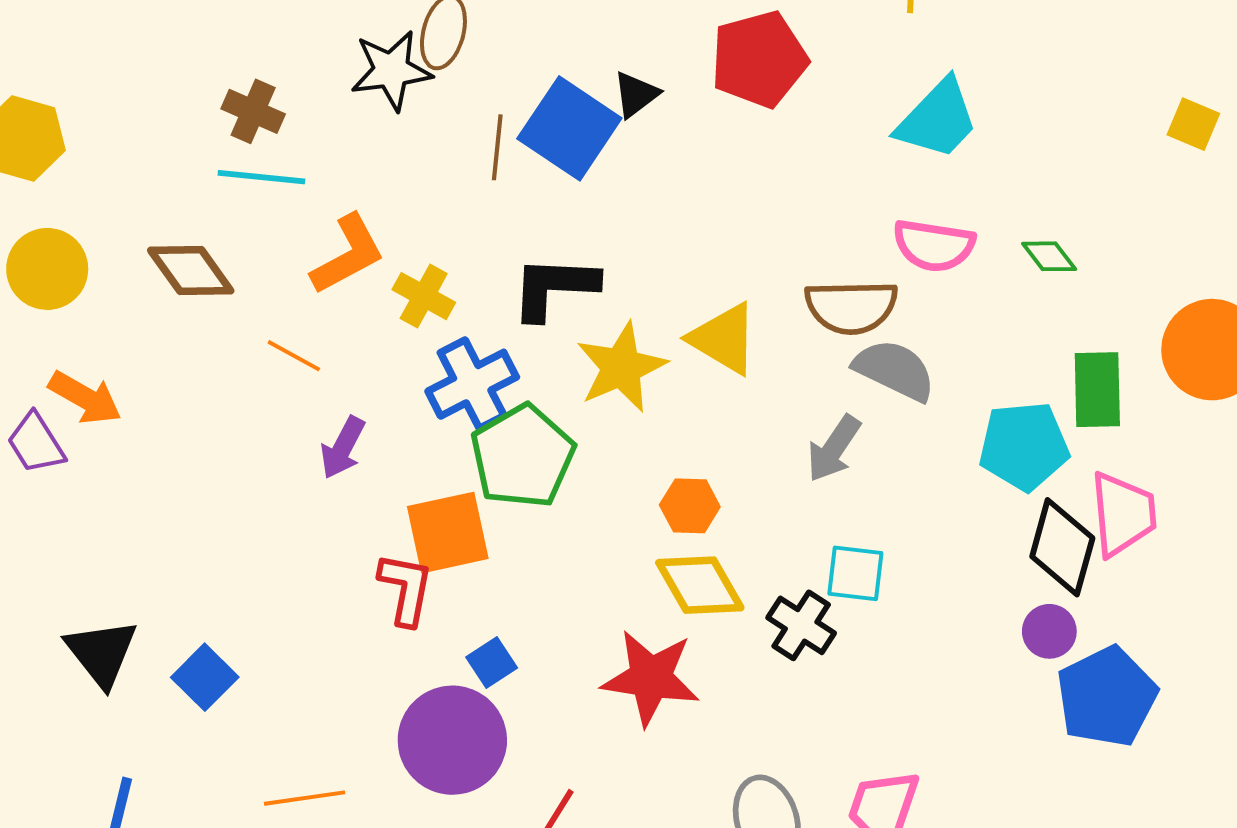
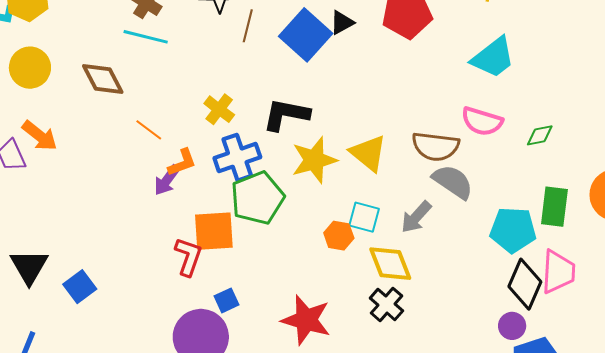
brown line: (497, 147) -> (248, 26), moved
orange L-shape: (348, 255) -> (182, 163), moved, size x0.7
green diamond: (1049, 256) -> (540, 135), turned -72
cyan square: (855, 573) -> (364, 217), moved
yellow diamond: (700, 585) -> (390, 264), moved

